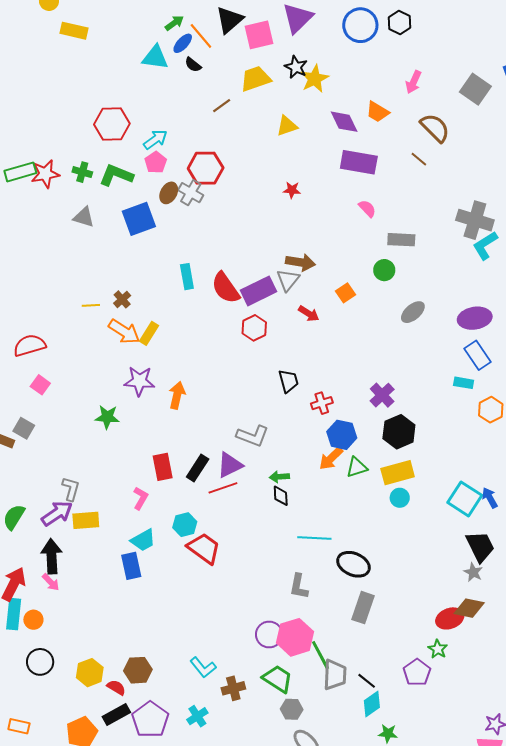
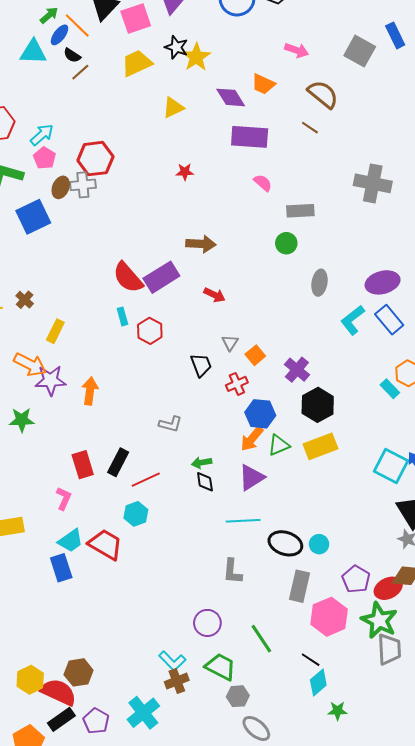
pink arrow: (414, 82) -> (297, 50), turned -90
brown line: (222, 106) -> (80, 72), moved
gray cross: (191, 193) -> (83, 185), turned -30
cyan L-shape: (485, 245) -> (353, 320), moved
cyan rectangle: (187, 277) -> (122, 316), moved, size x0.7
gray triangle: (288, 280) -> (230, 343), moved, size x0.7
orange square: (345, 293) -> (255, 355), moved
gray ellipse: (413, 312) -> (320, 283), turned -35
red hexagon: (254, 328) -> (150, 331), moved
orange arrow: (124, 332) -> (30, 364), moved
cyan rectangle: (464, 383) -> (390, 389), moved, turned 42
gray L-shape: (253, 436) -> (170, 424), size x0.7
purple triangle: (230, 465) -> (251, 478), moved
cyan circle: (400, 498) -> (319, 544), moved
cyan hexagon: (185, 525) -> (136, 514), moved
red trapezoid: (204, 548) -> (105, 544), moved
pink hexagon: (295, 637) -> (329, 617), moved
green star: (438, 649) -> (379, 620), size x1.8
cyan L-shape: (203, 667) -> (172, 661), moved
purple pentagon: (417, 672) -> (356, 579), moved
gray trapezoid: (335, 675) -> (389, 649), moved
red semicircle: (116, 687) -> (59, 692), size x1.8
cyan cross: (197, 716) -> (143, 713), size x1.5
purple pentagon: (150, 720) -> (96, 721), size x0.7

